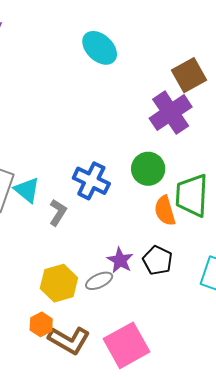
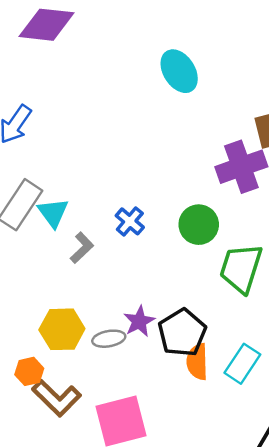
blue cross: (91, 181) -> (130, 221), size x0.7
orange semicircle: (165, 211) -> (197, 362), moved
black pentagon: (158, 260) -> (182, 333), size x1.4

